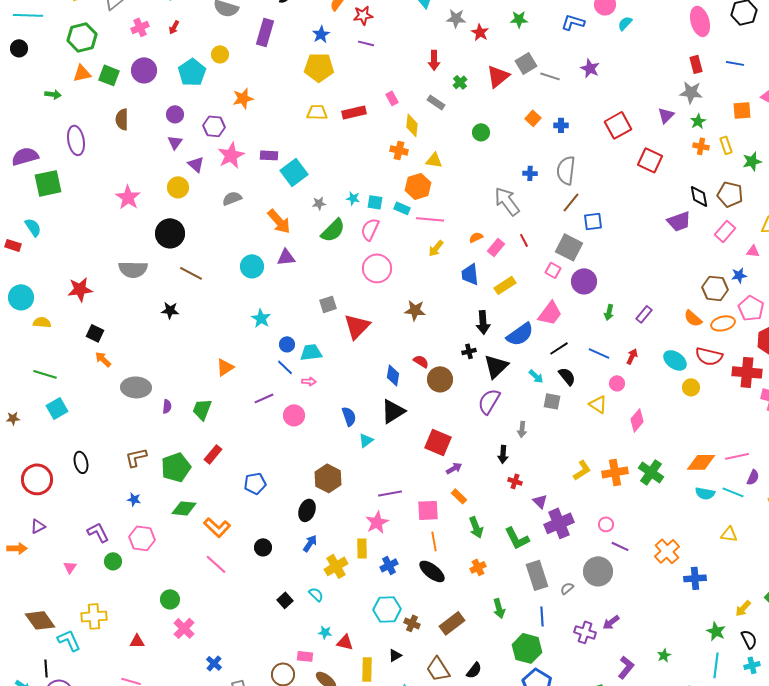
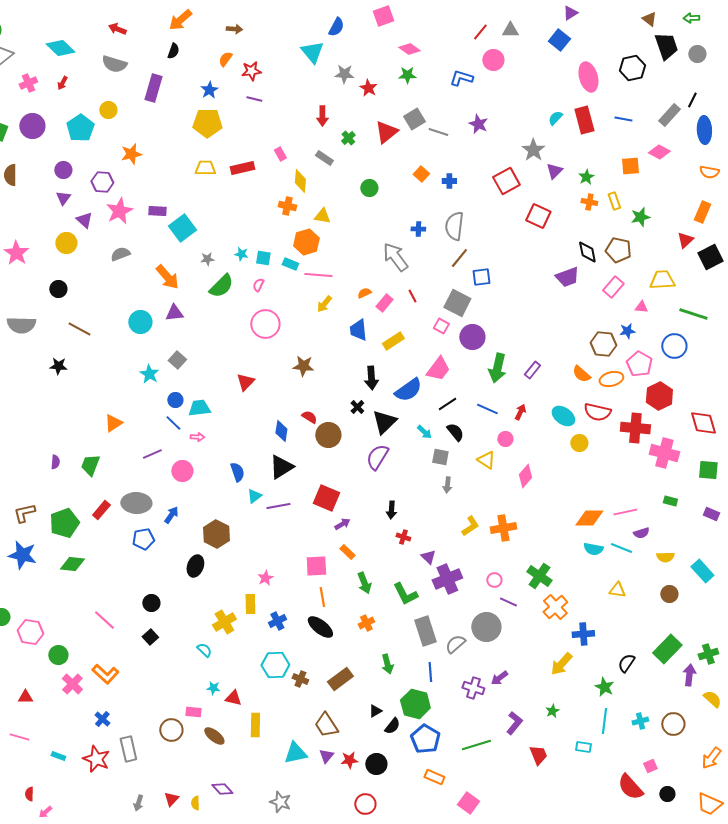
cyan semicircle: (625, 23) -> (555, 118), moved
red rectangle: (696, 64) -> (584, 120), size x1.5
gray star: (691, 92) -> (533, 150), moved, turned 30
pink semicircle: (370, 229) -> (258, 285), size x0.6
black circle: (170, 233) -> (58, 289), size x0.6
gray square: (328, 304) -> (177, 360), moved, turned -30
green arrow: (609, 312) -> (497, 368), size x1.8
red triangle: (357, 326) -> (245, 382), size x0.7
black cross: (469, 351) -> (357, 407), turned -32
gray ellipse: (136, 387) -> (136, 503), moved
gray arrow: (522, 429) -> (447, 485), moved
green cross: (651, 472) -> (539, 576), moved
purple semicircle: (753, 477) -> (641, 533), turned 49
purple line: (390, 493) -> (278, 506), moved
blue star: (134, 499) -> (22, 555), size x2.0
pink star: (377, 522) -> (265, 578), size x0.7
orange L-shape: (217, 527) -> (105, 674), moved
pink hexagon: (142, 538) -> (30, 632), moved
blue arrow: (310, 543) -> (171, 515), moved
gray semicircle: (567, 588) -> (455, 644), size x1.5
black square: (285, 600) -> (150, 637), moved
yellow arrow: (743, 608) -> (561, 664), moved, size x1.4
black semicircle: (749, 639) -> (626, 663), moved, turned -120
black triangle: (395, 655) -> (375, 711), moved
black semicircle: (474, 670) -> (392, 726), moved

